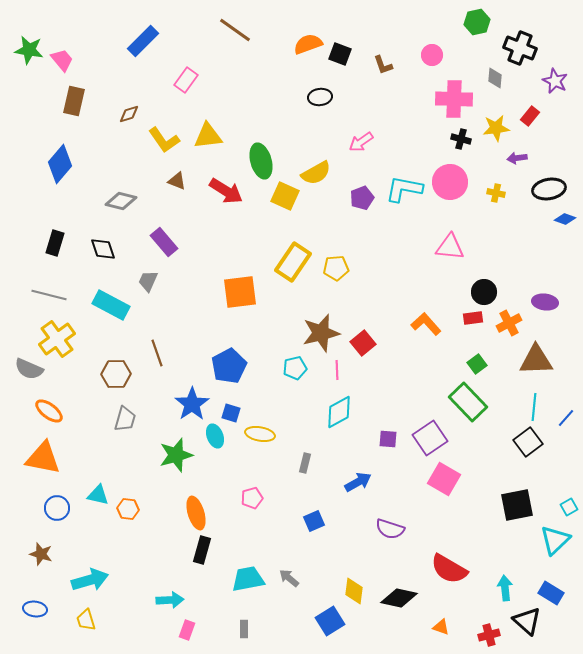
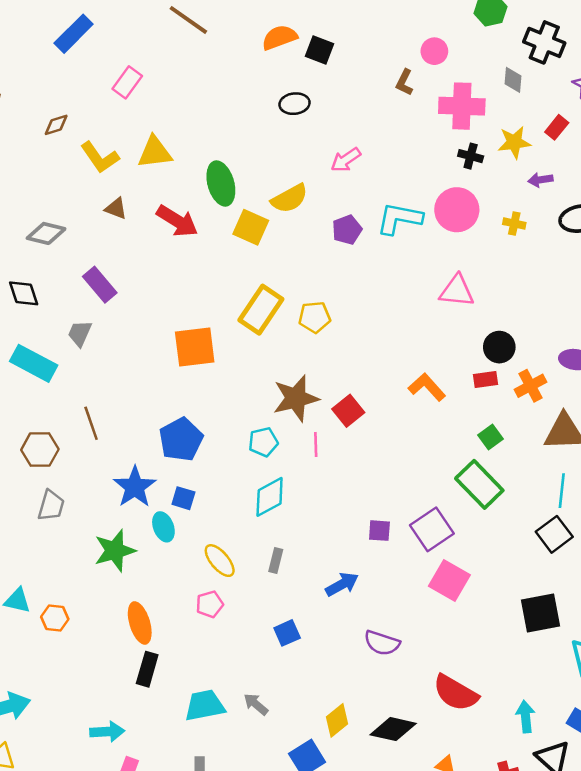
brown L-shape: (383, 65) -> (404, 82), moved, turned 45
cyan diamond: (339, 412) -> (270, 497), moved
yellow ellipse: (260, 434) -> (220, 561), moved, turned 40
yellow diamond: (354, 591) -> (337, 720), turned 44

